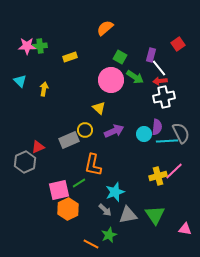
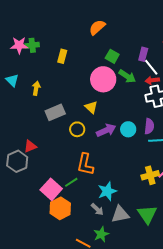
yellow rectangle: (70, 57) -> (62, 56), turned -56
cyan circle: (144, 134) -> (128, 129), moved
gray rectangle: (69, 140) -> (55, 112), moved
pink square: (59, 190) -> (51, 189), turned -35

